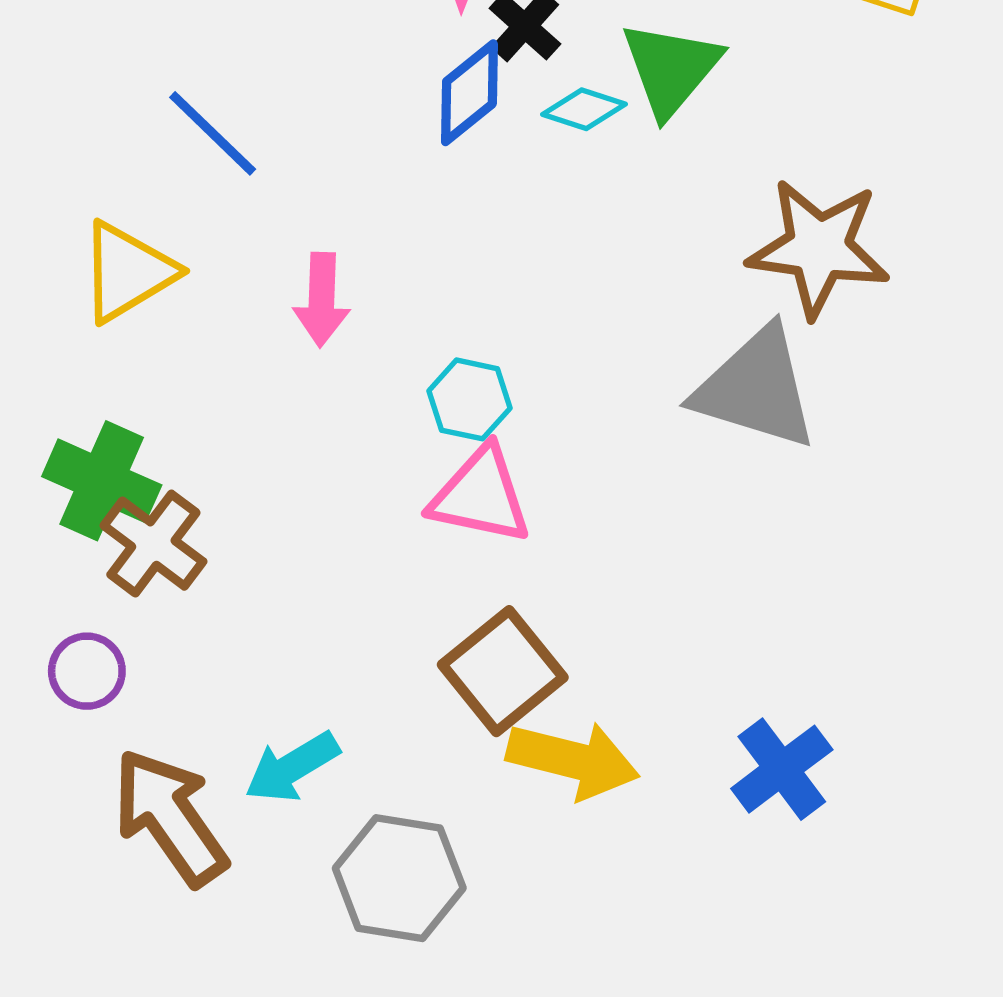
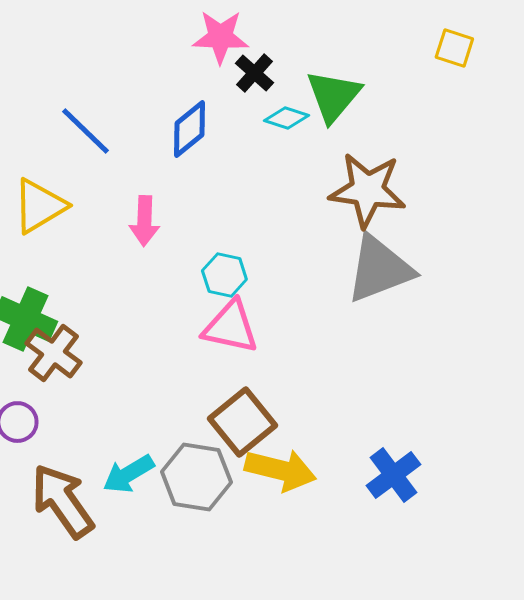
blue diamond: (469, 93) -> (189, 129), moved
brown star: (819, 248) -> (367, 190), moved
gray triangle: (756, 388) -> (379, 269), turned -38
gray hexagon: (399, 878) -> (196, 477), moved

